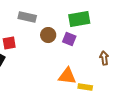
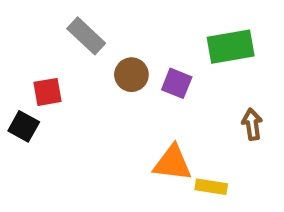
gray rectangle: (27, 17) -> (86, 36), turned 30
green rectangle: (79, 19) -> (231, 47), moved

